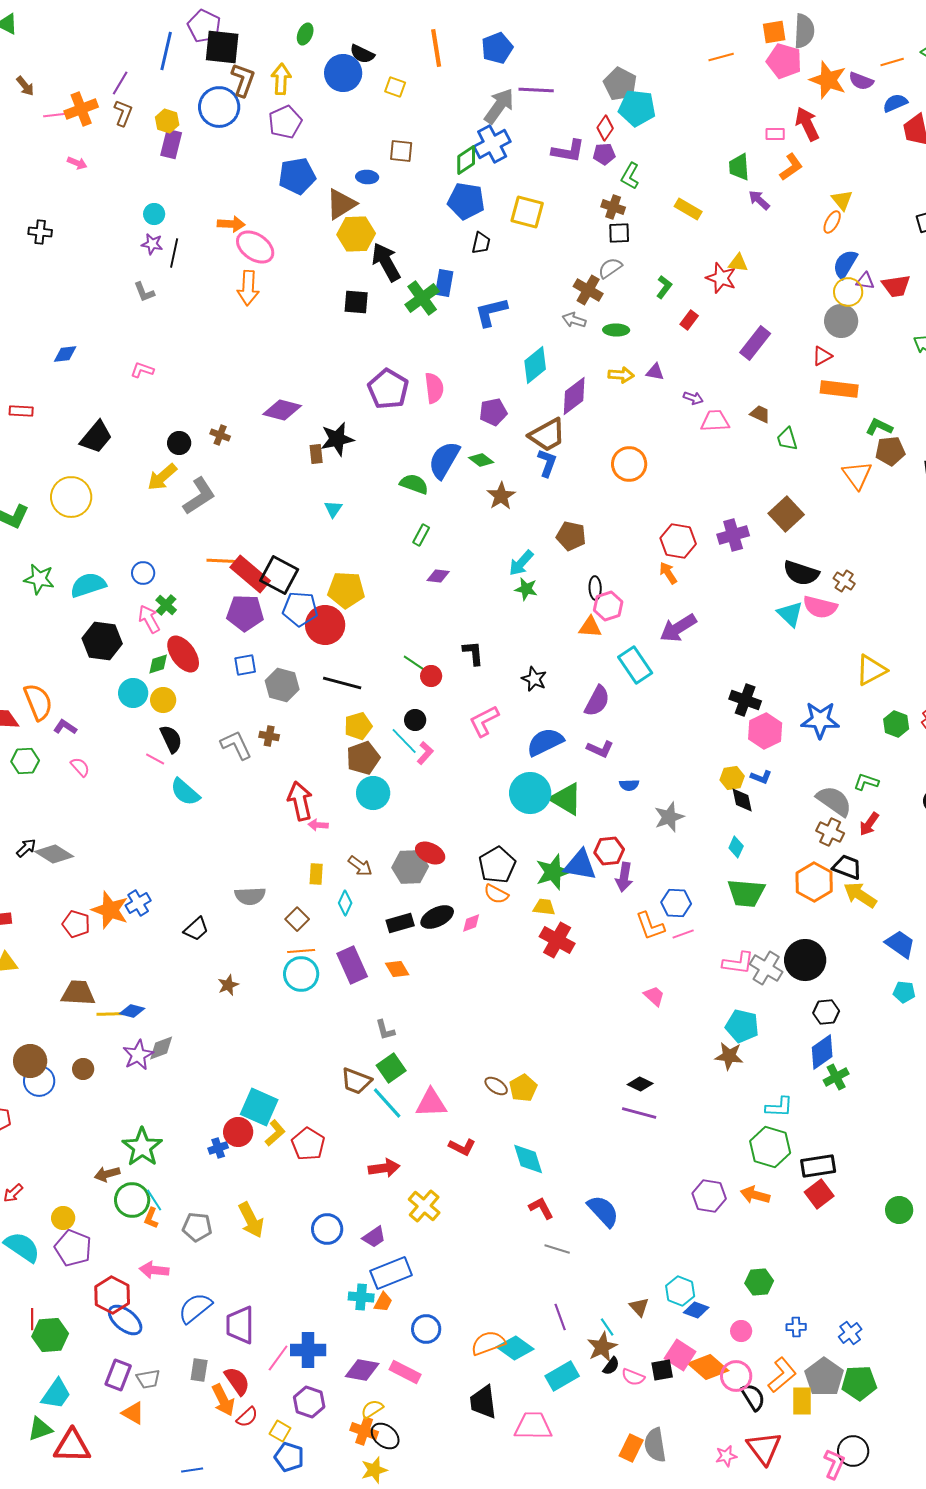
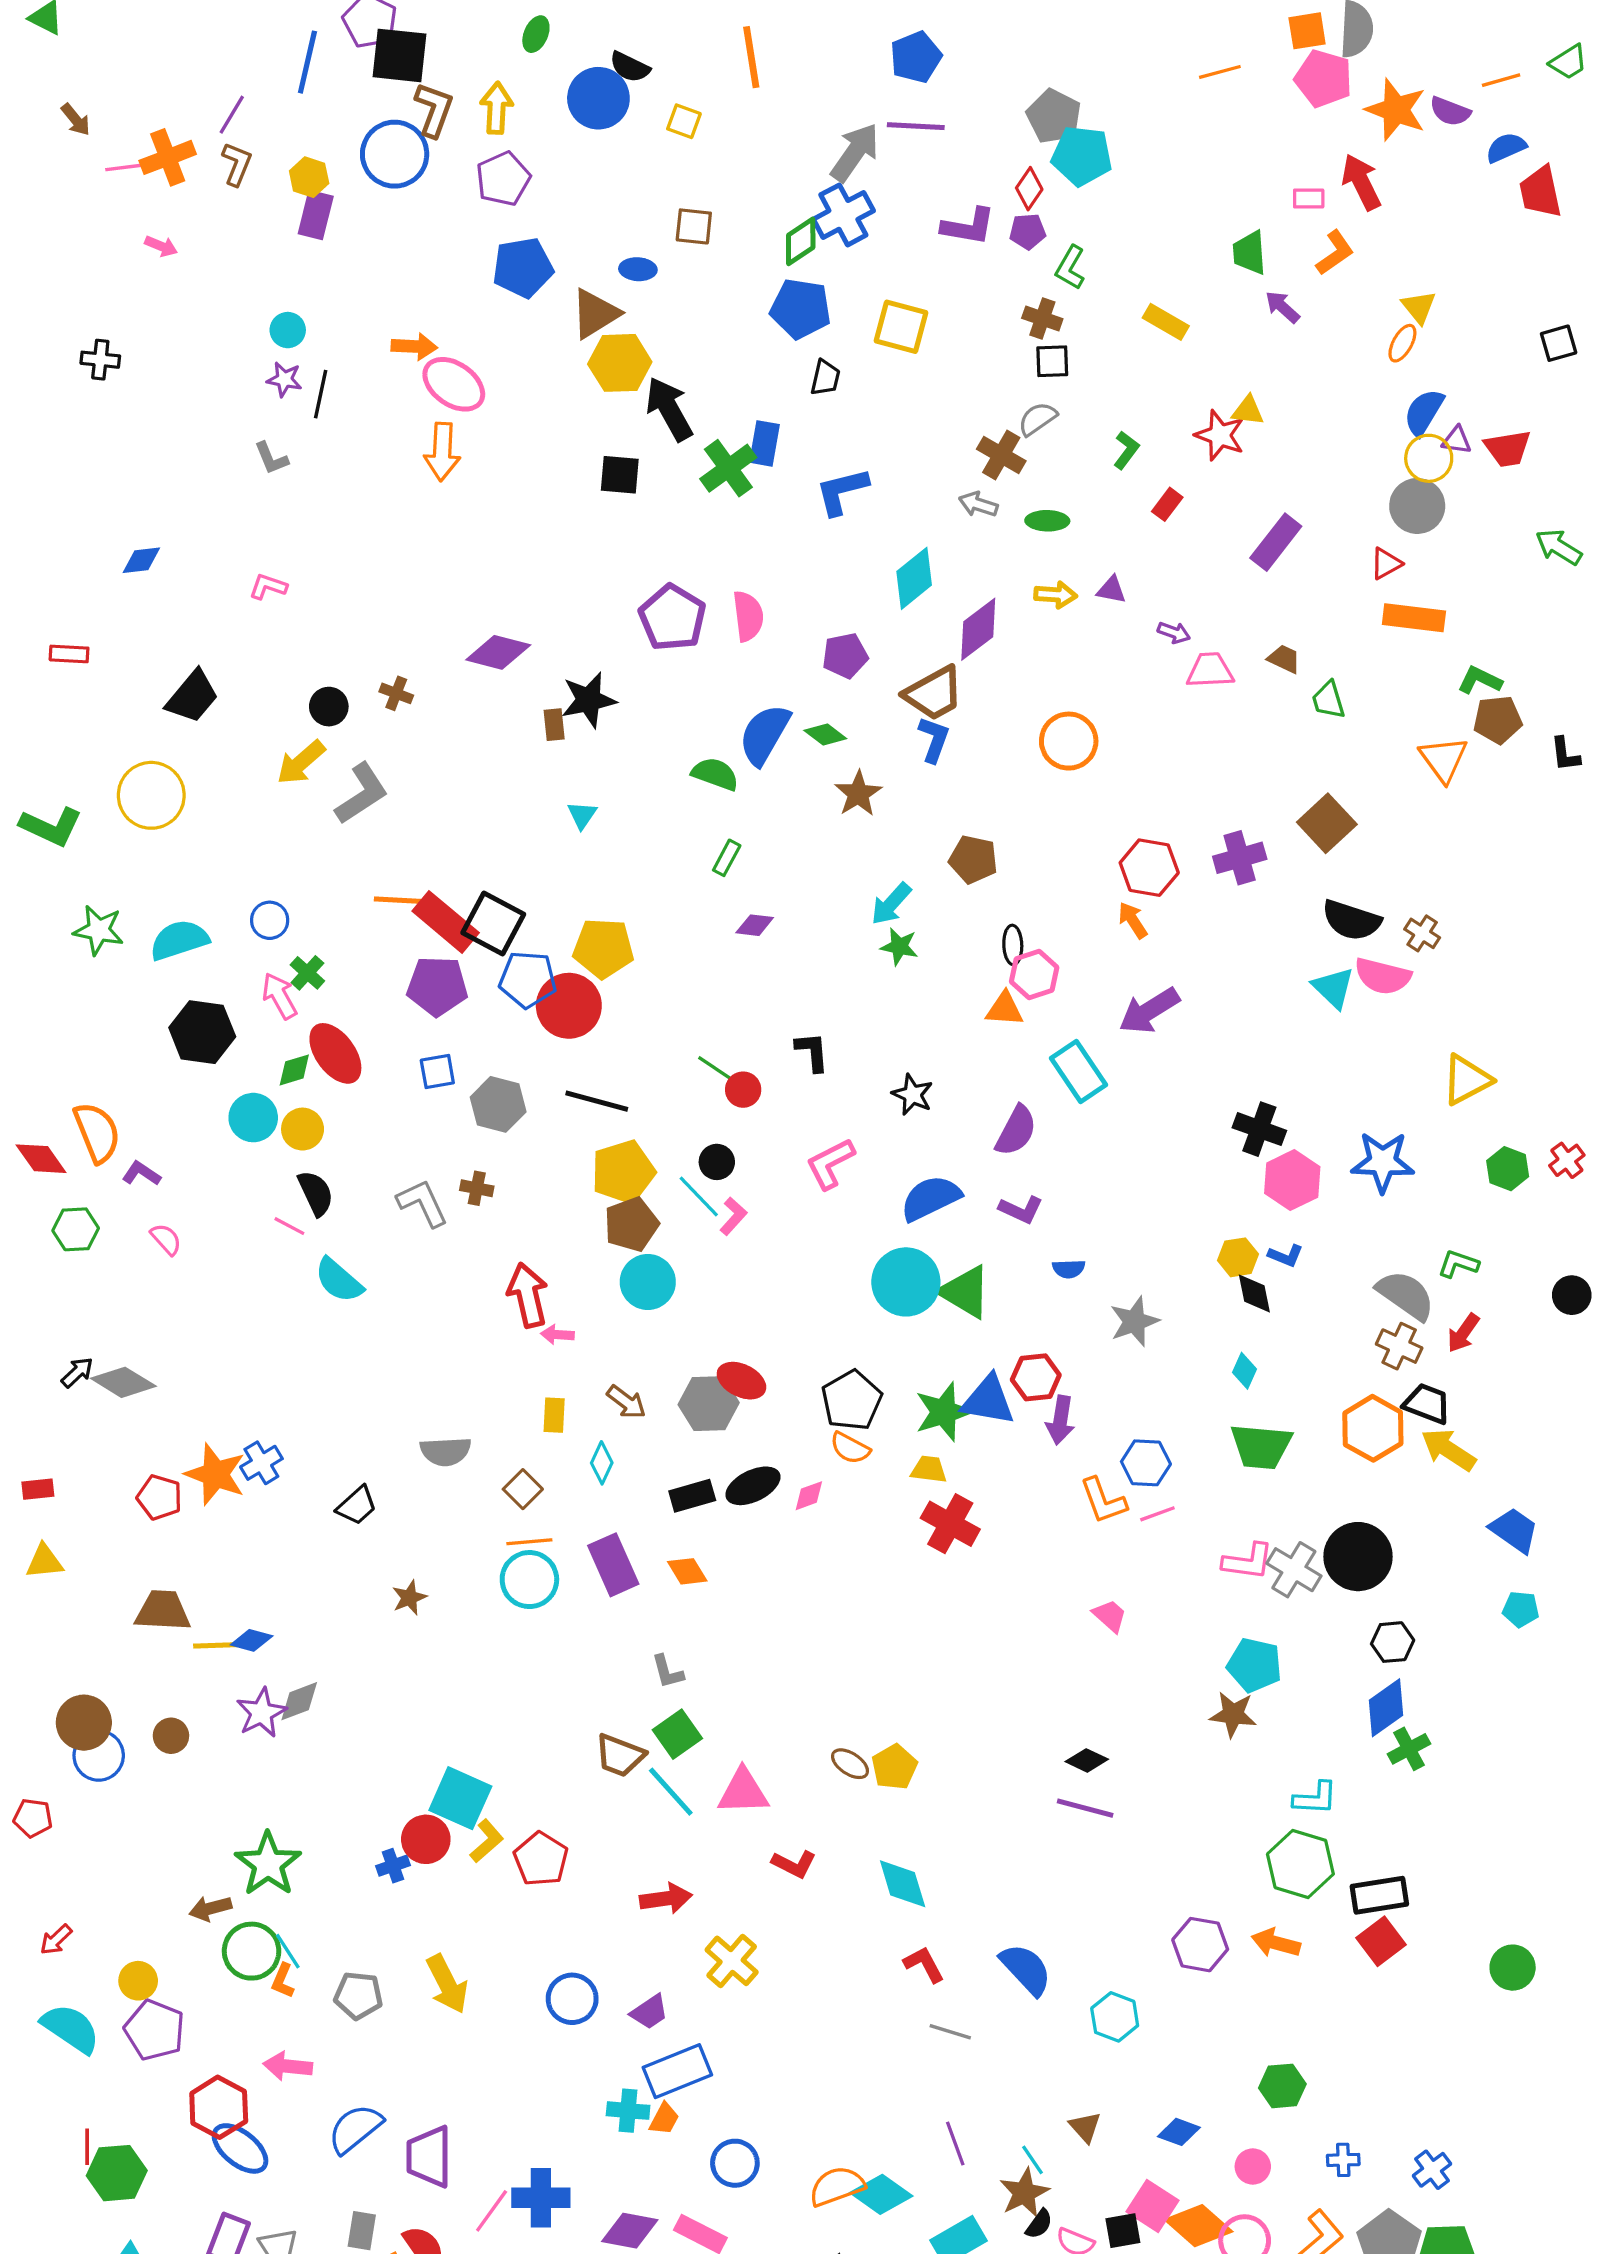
blue pentagon: (497, 48) -> (916, 57), moved
yellow pentagon: (358, 726) -> (623, 1172), size x1.4
cyan hexagon: (680, 1291) -> (1115, 2017), moved

